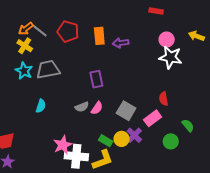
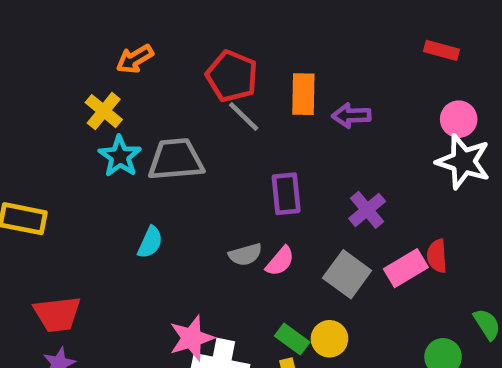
gray line: (40, 31) -> (244, 117), moved
yellow cross: (25, 46) -> (104, 111), moved
pink rectangle: (153, 118) -> (406, 268), moved
purple cross: (134, 135) -> (367, 210), moved

